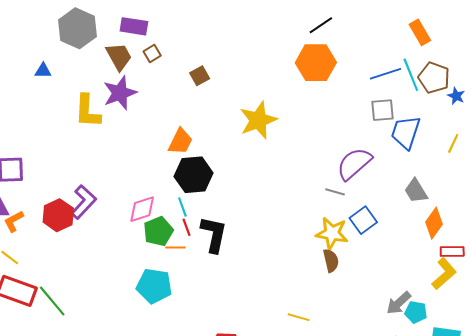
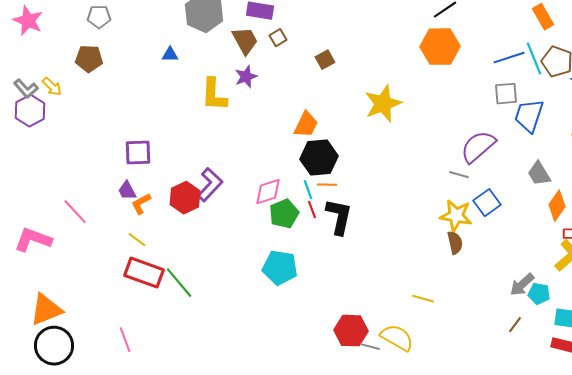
purple star: (120, 93) -> (246, 77), size x0.7
orange line: (175, 247) -> (327, 185), moved

